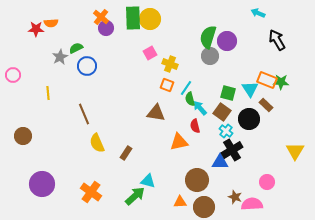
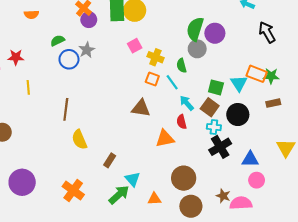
red star: (36, 29) -> (16, 57), moved
gray star: (60, 57) -> (87, 50), moved
cyan line: (186, 88) -> (172, 82), turned -70
green semicircle: (190, 99) -> (182, 66), moved
brown rectangle: (266, 105) -> (273, 103), moved, turned -56
brown line: (84, 114) -> (66, 109), turned 30
cyan cross: (226, 131) -> (214, 127), turned -32
brown rectangle: (126, 153) -> (110, 160), moved
blue triangle: (220, 162) -> (250, 159), moved
cyan triangle: (148, 181) -> (133, 179), turned 35
orange triangle: (180, 202) -> (154, 199), moved

